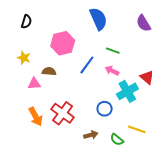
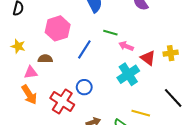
pink arrow: (112, 71) -> (126, 46), moved
blue circle: (105, 109) -> (84, 87), moved
orange arrow: (36, 117) -> (29, 95), moved

